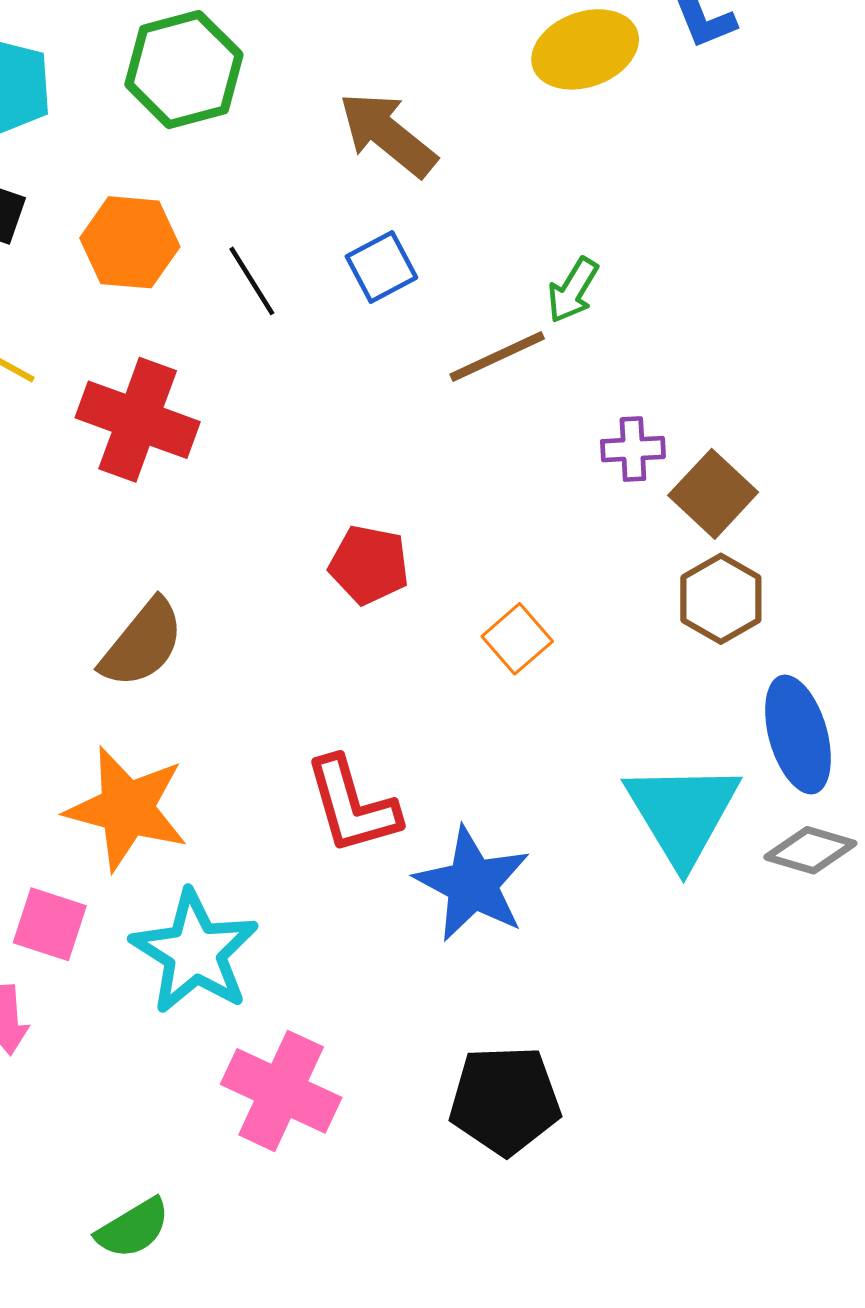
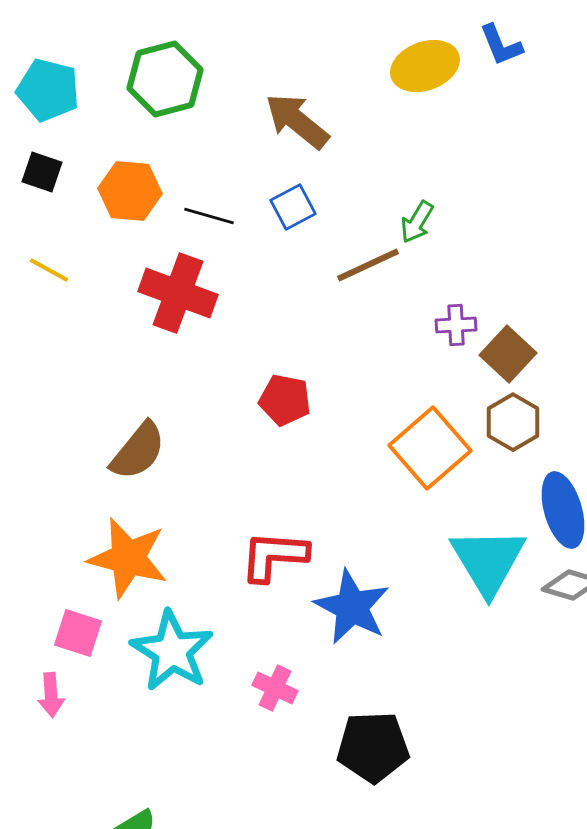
black line: (252, 281) -> (209, 216), turned -42
red cross: (138, 420) -> (178, 293), moved
orange square: (517, 639) -> (430, 448), moved, size x1.8
red L-shape: (352, 805) -> (274, 556), turned 110
pink cross: (281, 1091) -> (275, 688), moved, size x0.6

